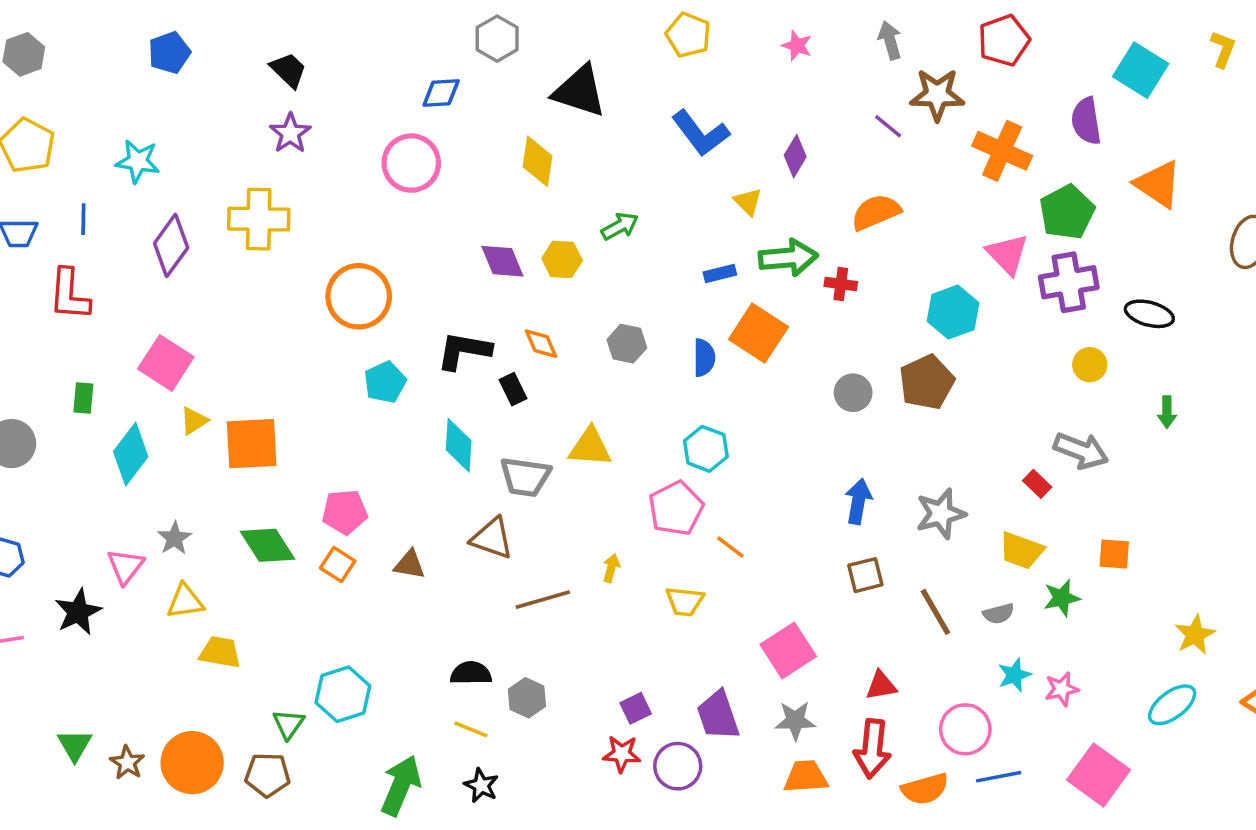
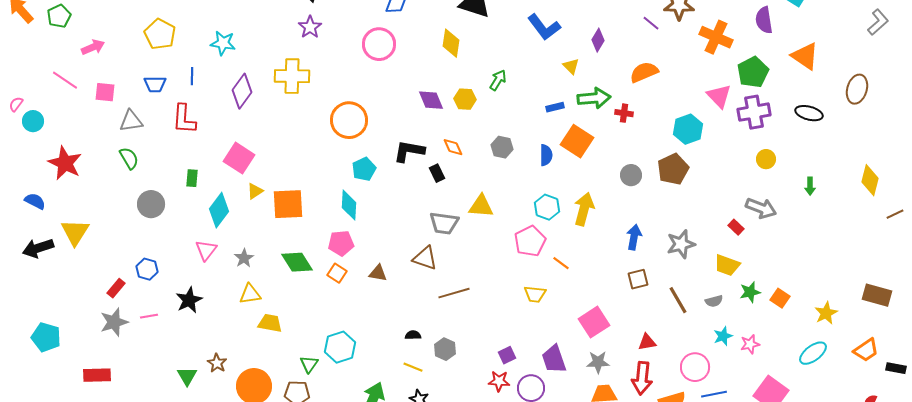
green arrow: (620, 226) -> (498, 80), turned -30
black ellipse: (1149, 314) -> (809, 113), moved
cyan diamond: (459, 445) -> (349, 205), moved
orange square: (1114, 554) -> (780, 298), moved, turned 30
pink triangle: (125, 566) -> (206, 250), moved
yellow arrow: (611, 568) -> (584, 209), moved, size x2.0
black semicircle: (471, 673) -> (413, 335), size x0.7
brown star: (127, 763) -> (217, 363), moved

